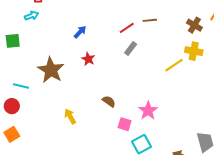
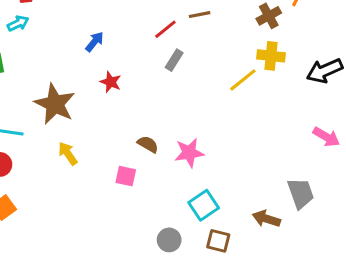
brown cross: (194, 25) -> (269, 16), turned 35
pink star: (148, 111) -> (189, 153), moved, turned 30
yellow arrow: (70, 116) -> (68, 153), moved
pink square: (125, 124) -> (126, 176), moved

